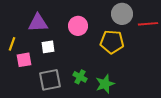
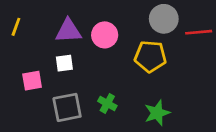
purple triangle: (38, 23) -> (68, 31), moved
yellow line: (12, 44) -> (16, 27), moved
green star: (105, 84) -> (157, 113), moved

